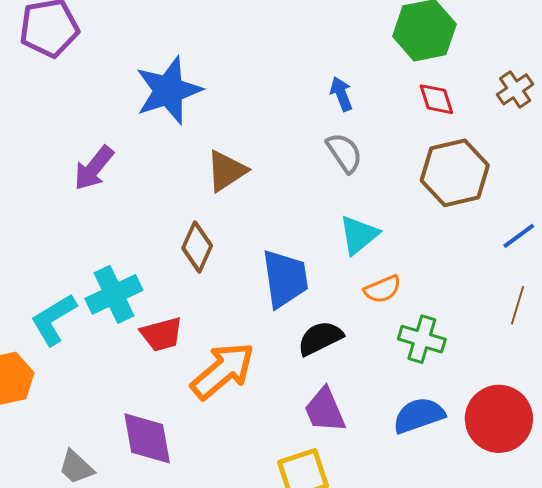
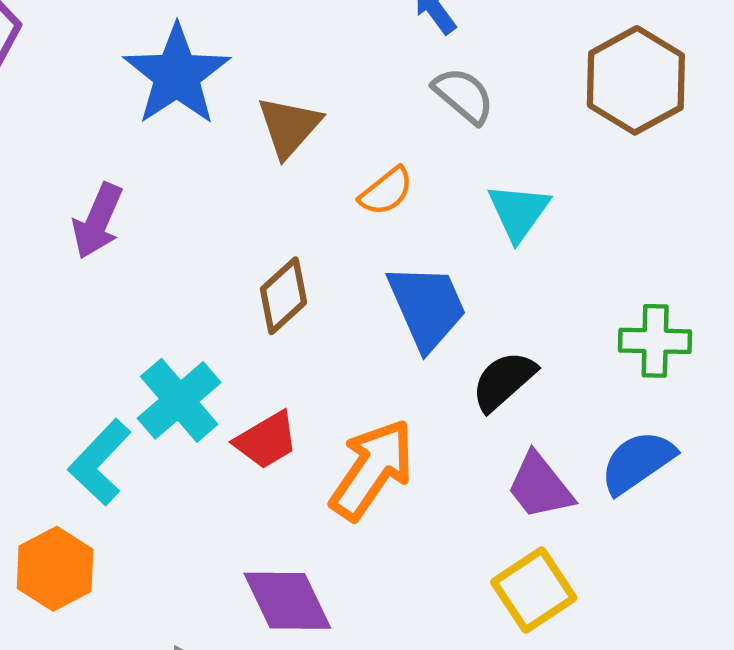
brown triangle: (226, 171) -> (289, 127), moved
brown diamond: (197, 247) -> (283, 296), turned 39
orange semicircle: (382, 289) -> (386, 191), moved
blue semicircle: (419, 415) -> (638, 462), moved

